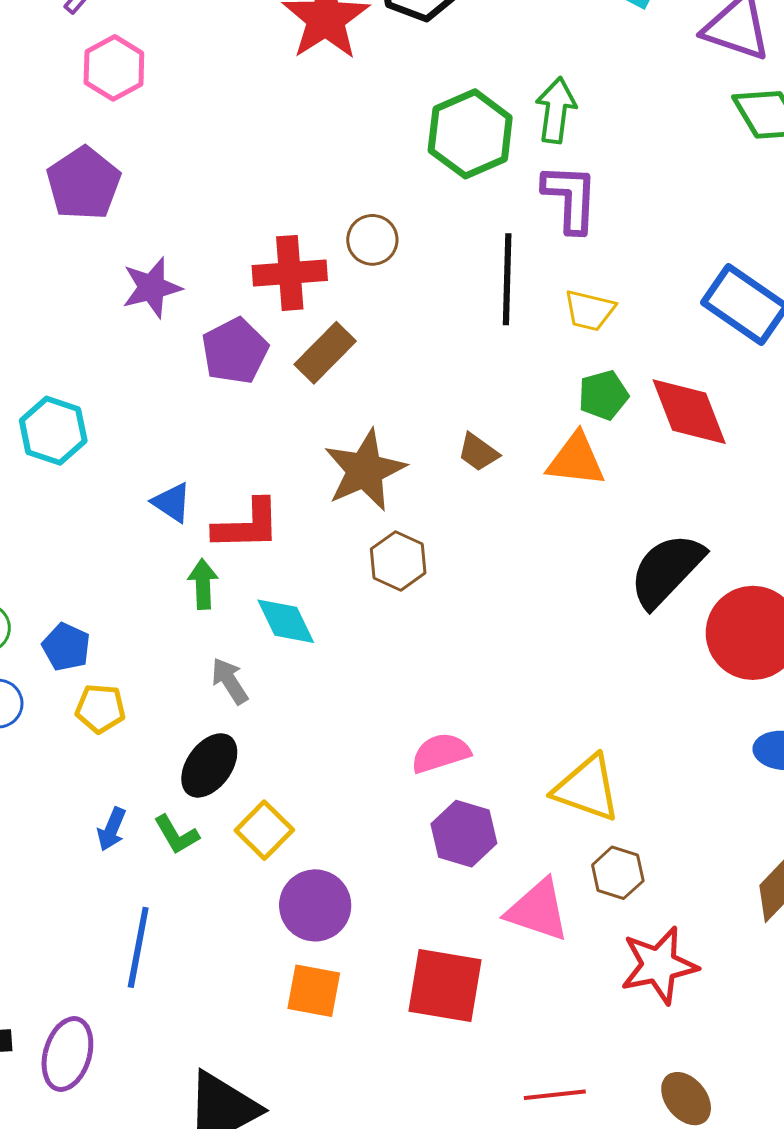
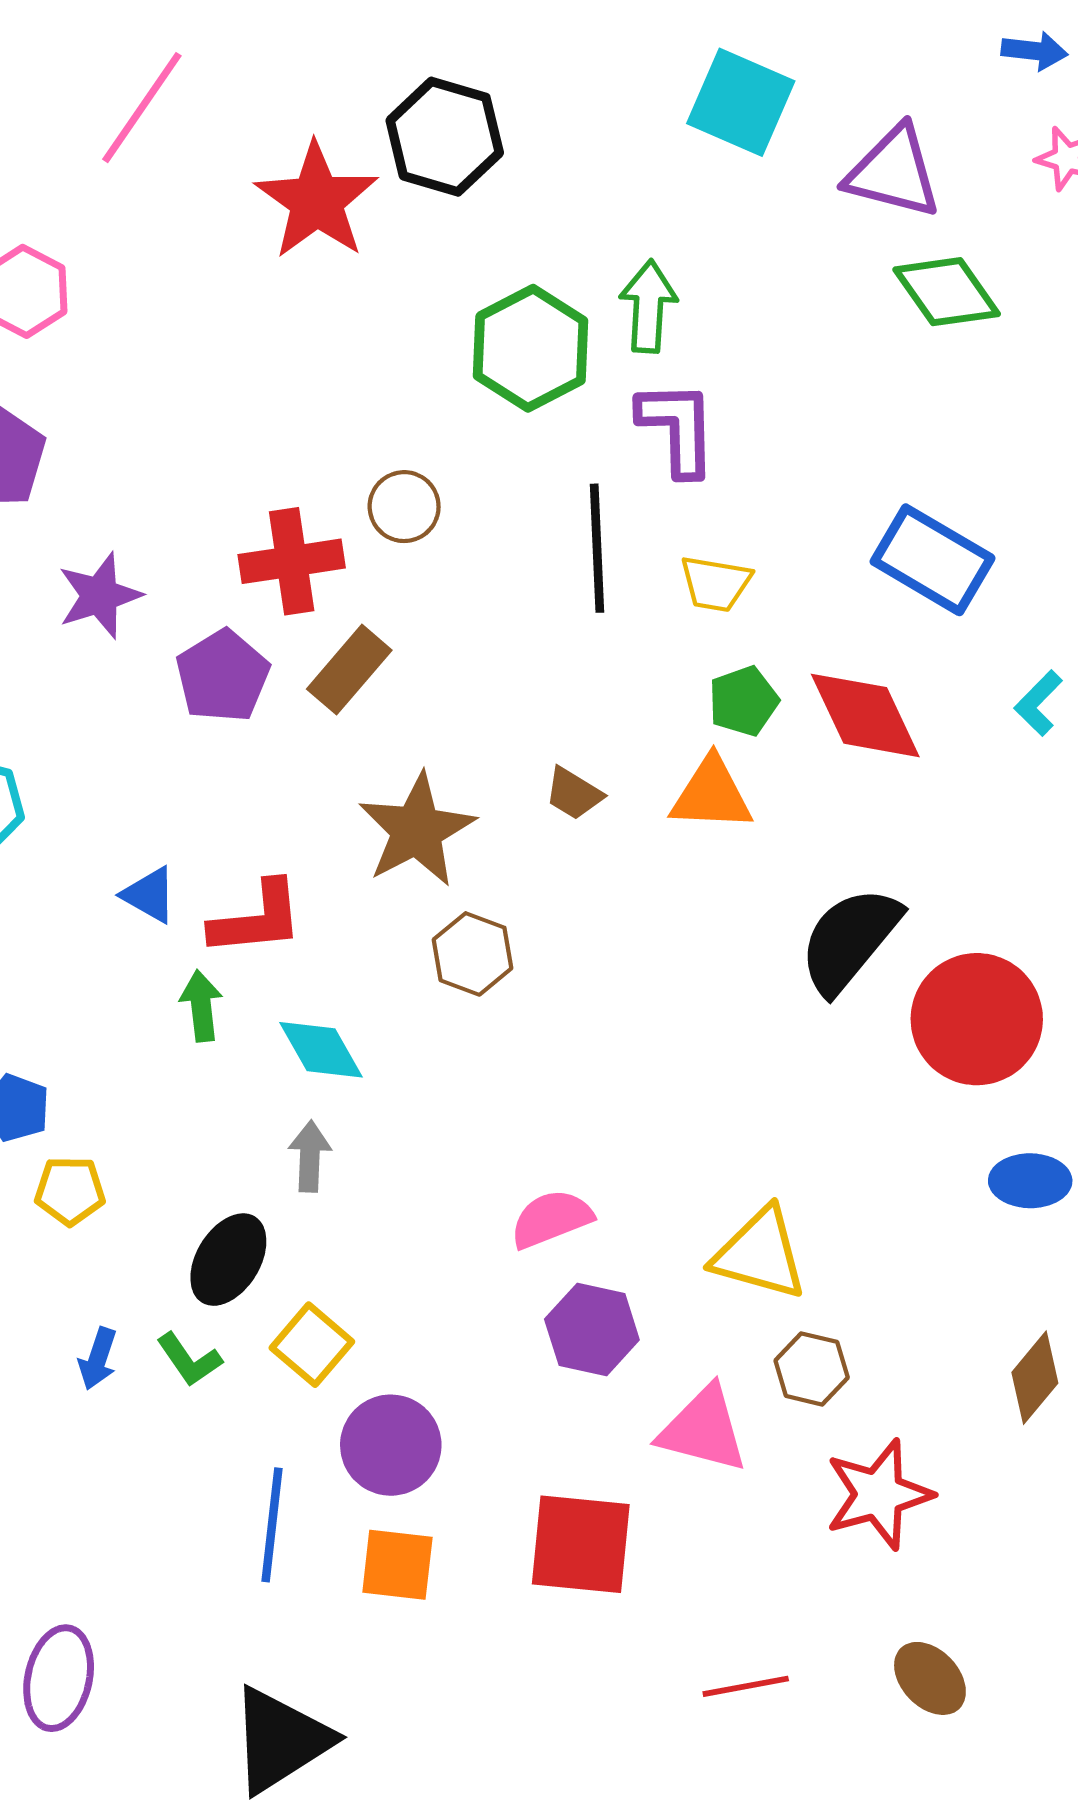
gray arrow: (230, 681) -> (310, 1156), moved, turned 39
blue line: (138, 947) -> (272, 1525), moved

